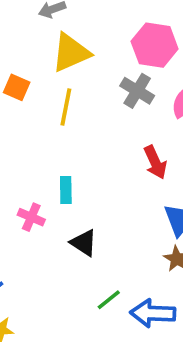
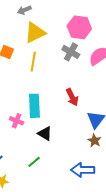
red arrow: (155, 162) -> (72, 97), moved
cyan rectangle: (66, 190) -> (34, 106), size x1.6
green line: (109, 300) -> (34, 162), moved

